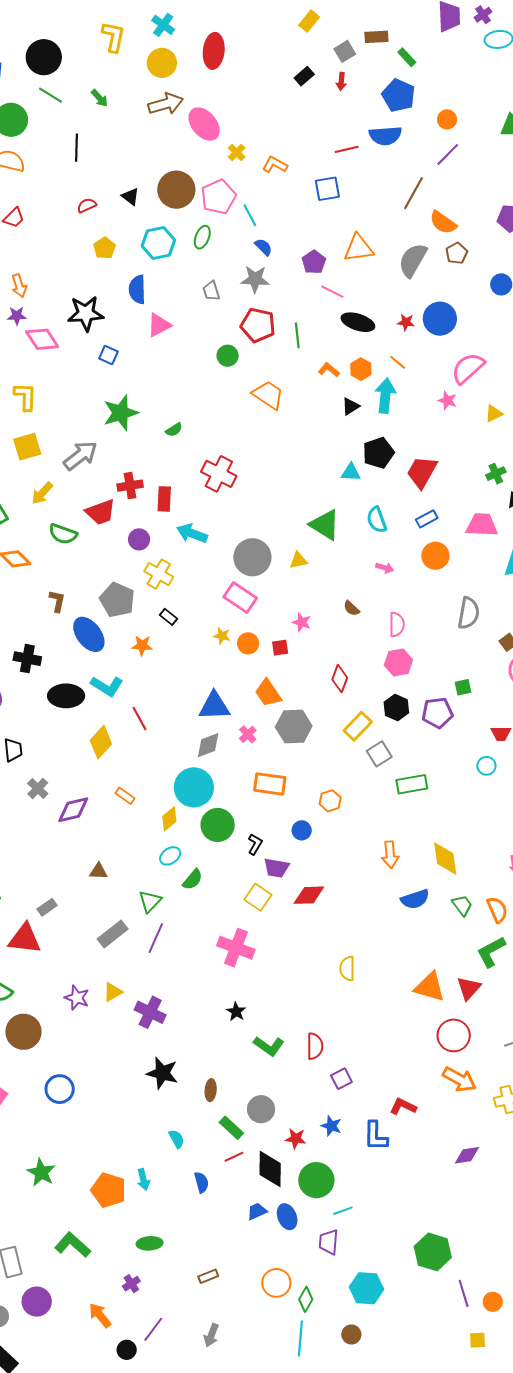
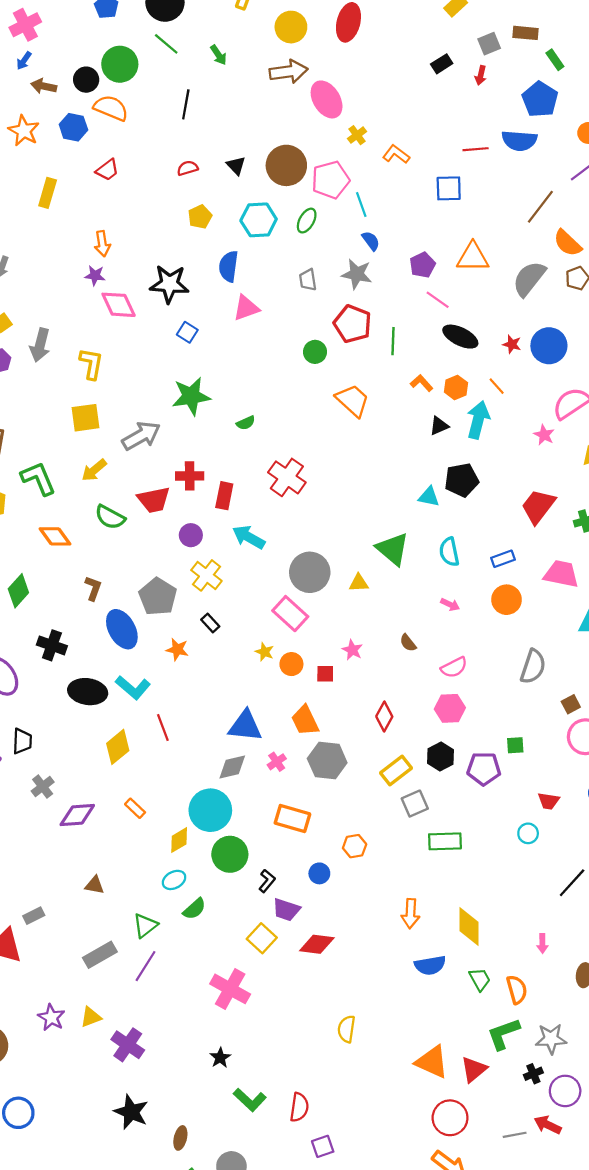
red trapezoid: (422, 472) -> (538, 506), moved
pink semicircle: (397, 624) -> (454, 667), turned 55

